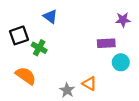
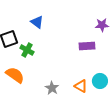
cyan circle: (121, 62) -> (100, 81), moved
orange triangle: (89, 84) -> (81, 86), moved

